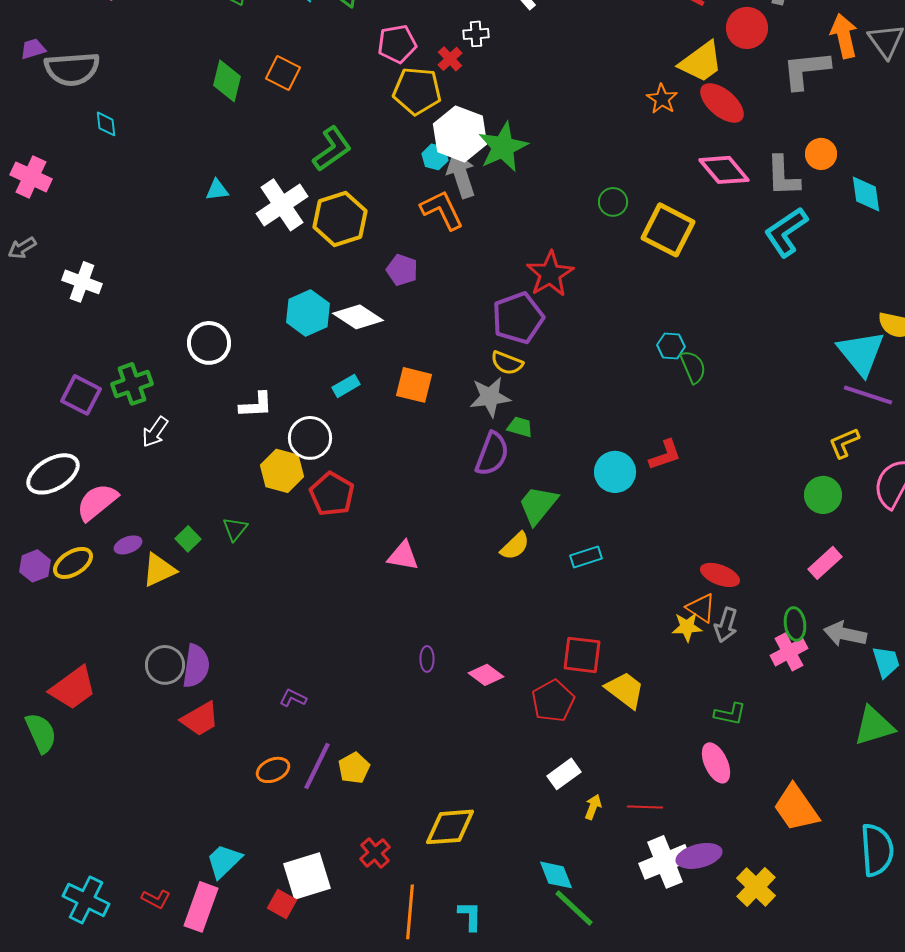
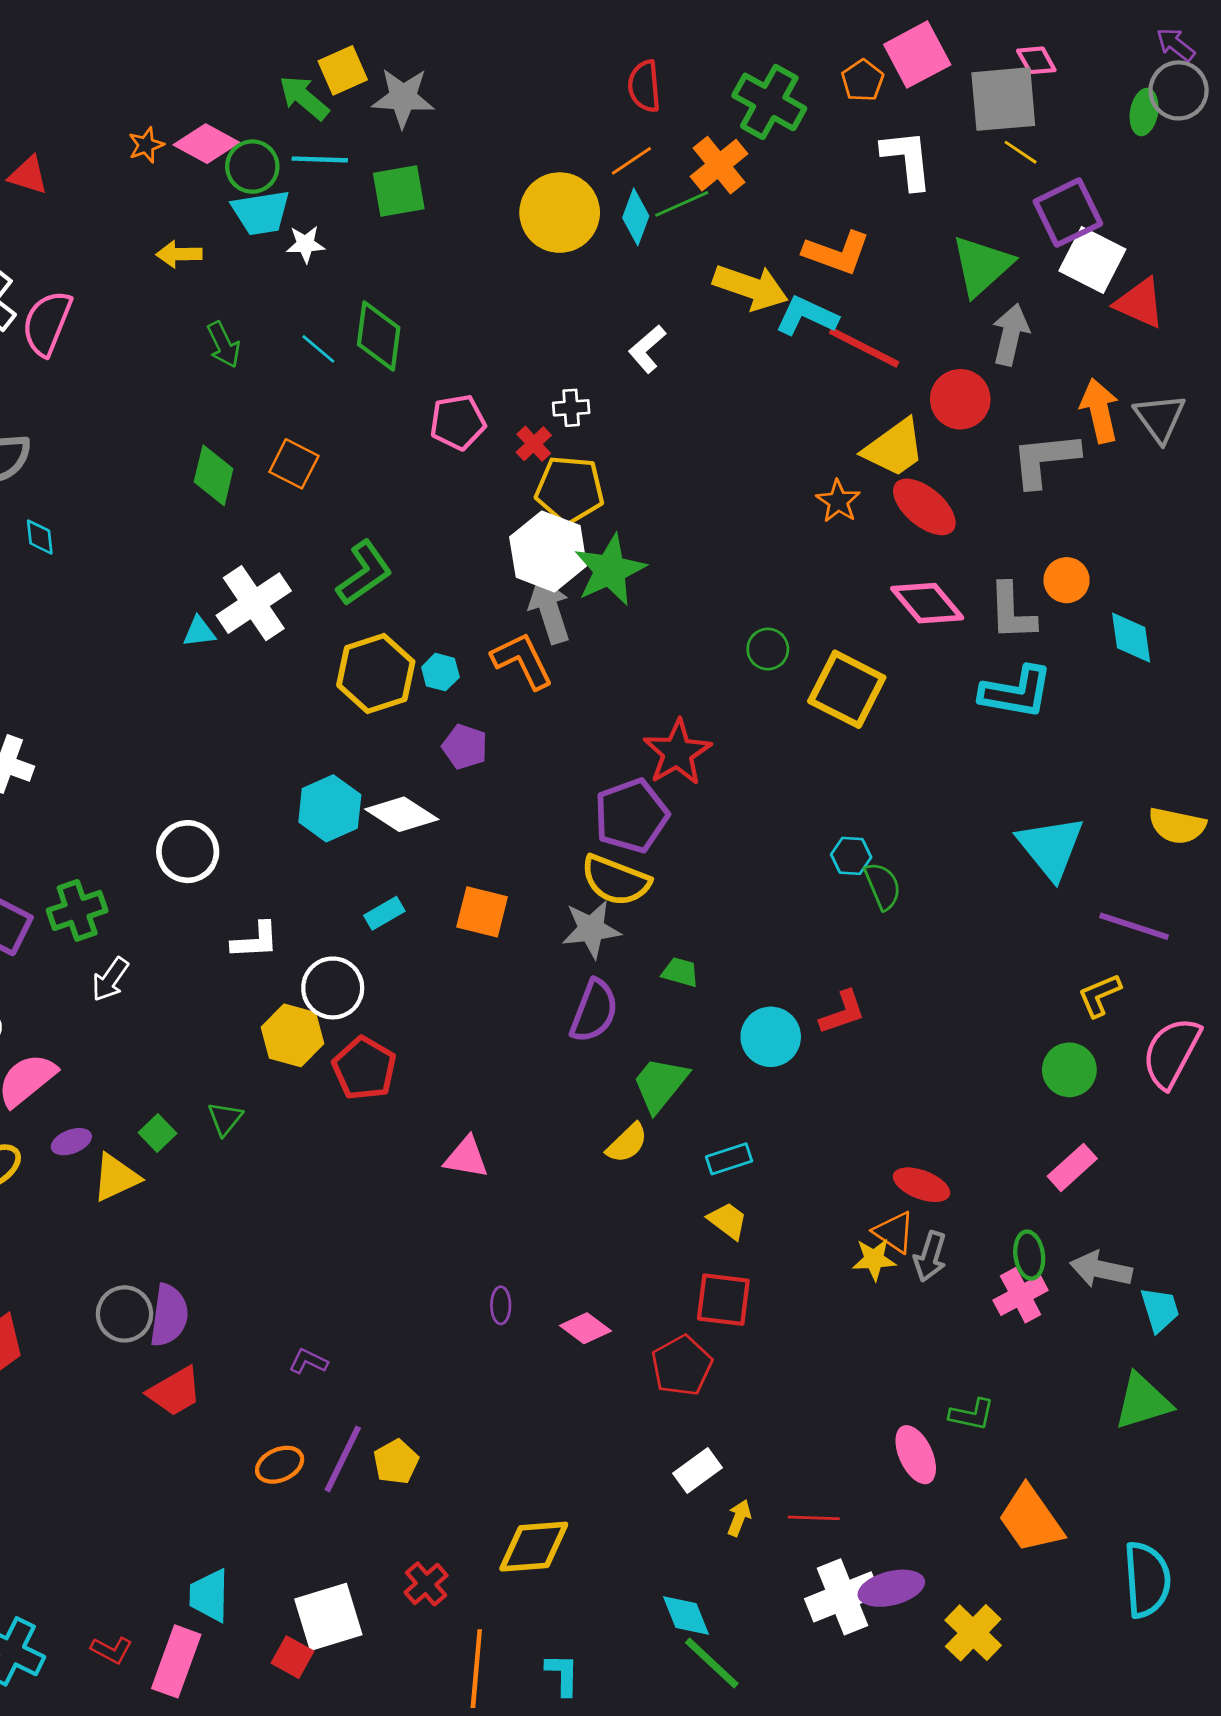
yellow pentagon: (417, 91) -> (570, 490), moved
cyan hexagon: (435, 157) -> (440, 672), moved
white cross: (282, 205) -> (254, 603), moved
cyan L-shape: (786, 232) -> (1016, 692), turned -136
cyan triangle: (861, 353) -> (1051, 847), moved
yellow semicircle: (507, 363) -> (616, 880), size x1.5
green trapezoid: (520, 427) -> (680, 972), moved
yellow trapezoid: (625, 690) -> (728, 1221), moved, size x0.7
green L-shape: (730, 714) -> (972, 1414), moved
cyan trapezoid: (224, 861) -> (209, 1595), turned -45

